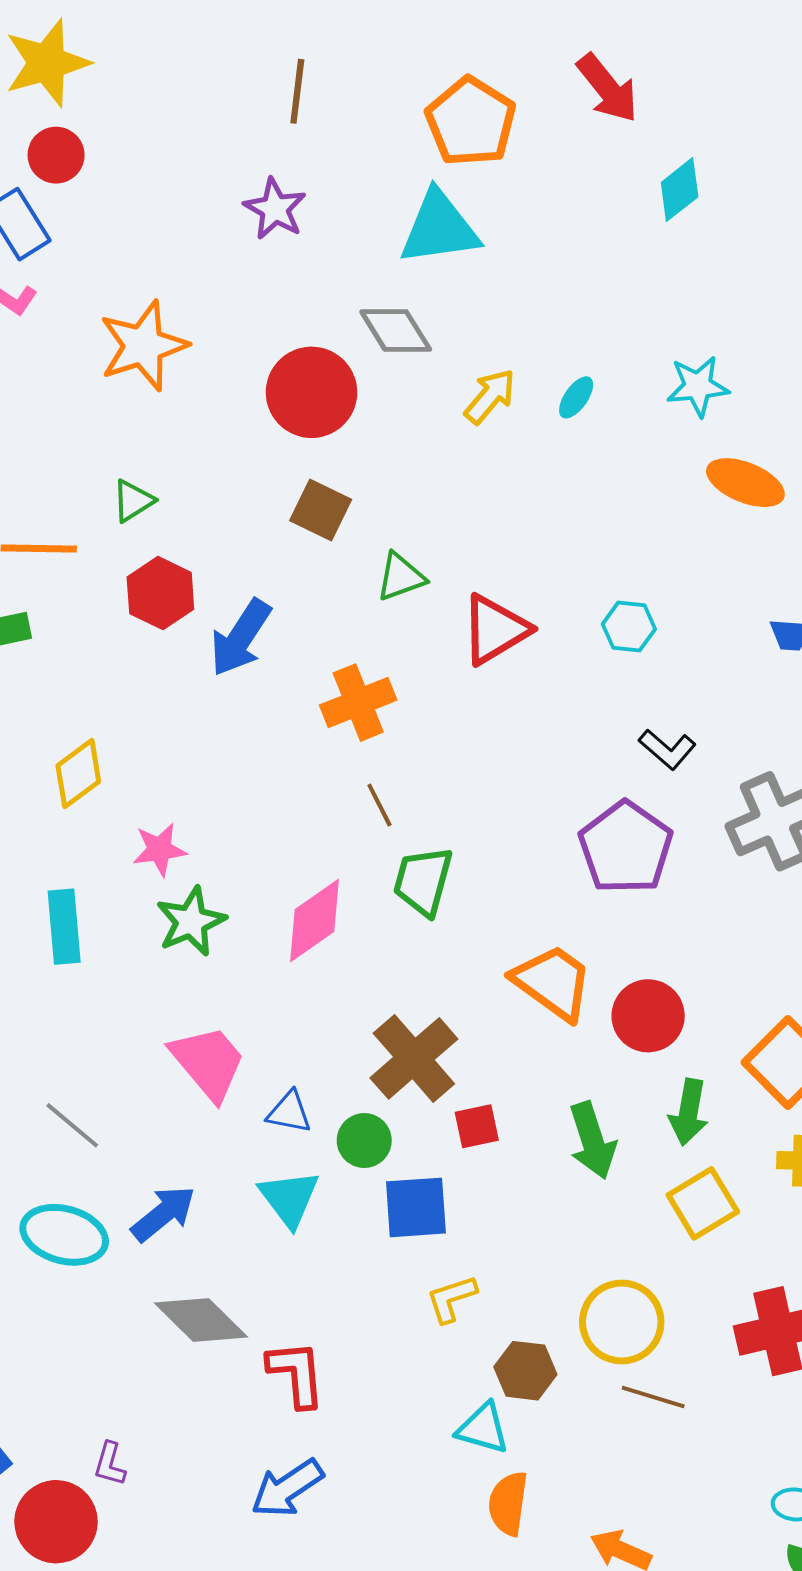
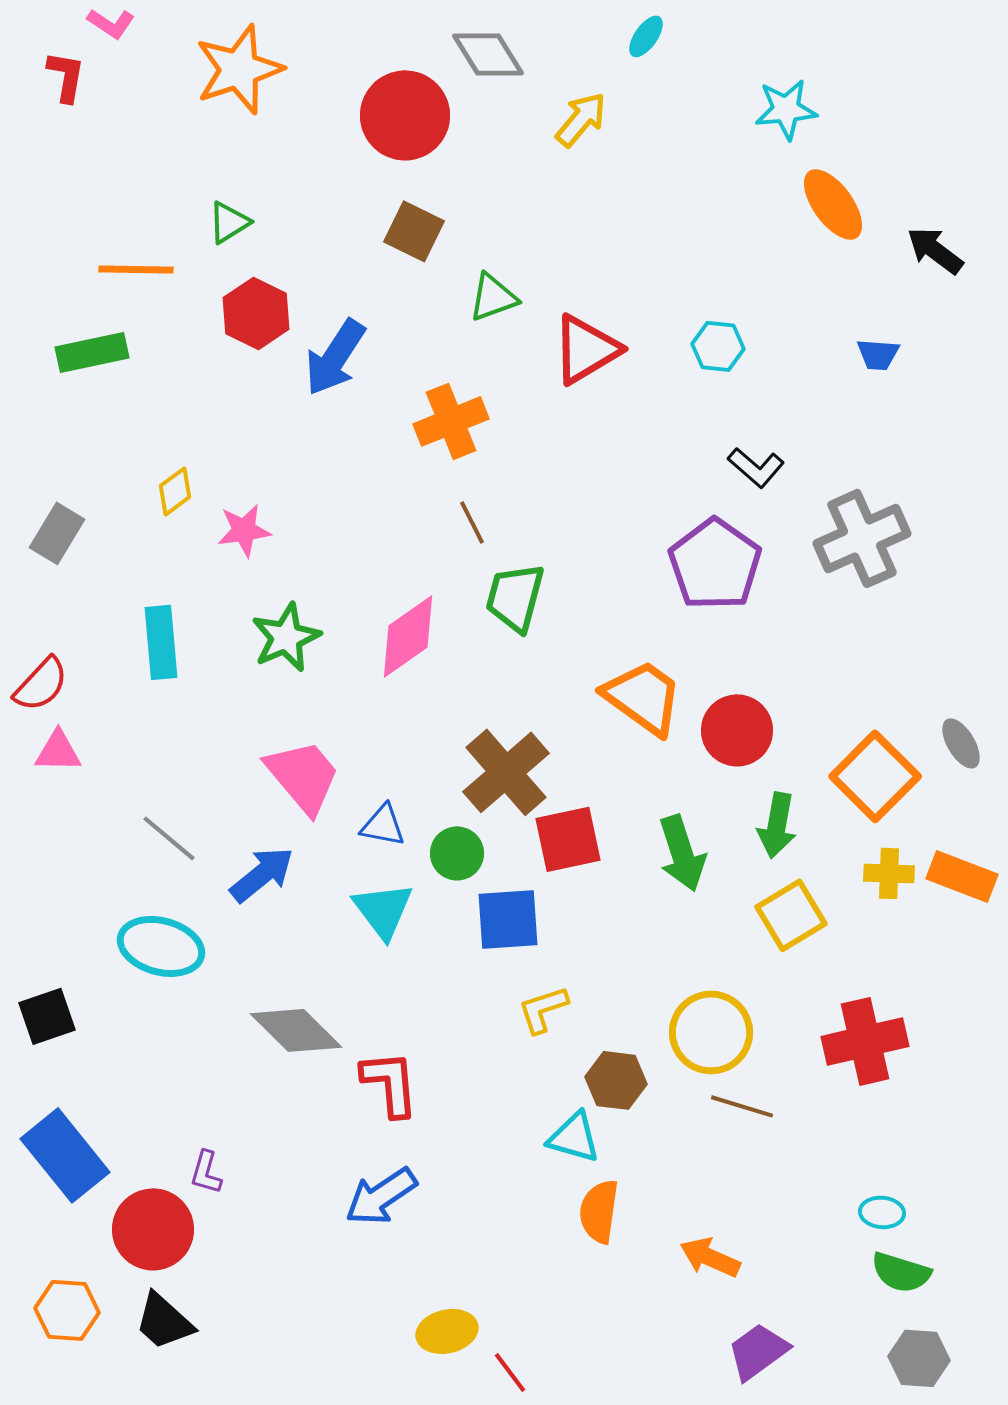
cyan ellipse: (576, 397) -> (646, 36), moved
orange ellipse: (745, 483) -> (833, 204), turned 32
yellow diamond: (78, 774) -> (175, 491), size x0.7
pink star: (159, 850) -> (244, 530), moved
red square: (477, 1126) -> (568, 839), size x1.5
blue arrow: (163, 1214) -> (262, 874), moved

